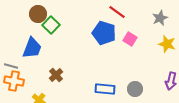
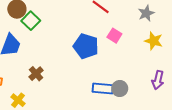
blue pentagon: (104, 33) -> (86, 46), moved
blue rectangle: (105, 89) -> (103, 89), moved

